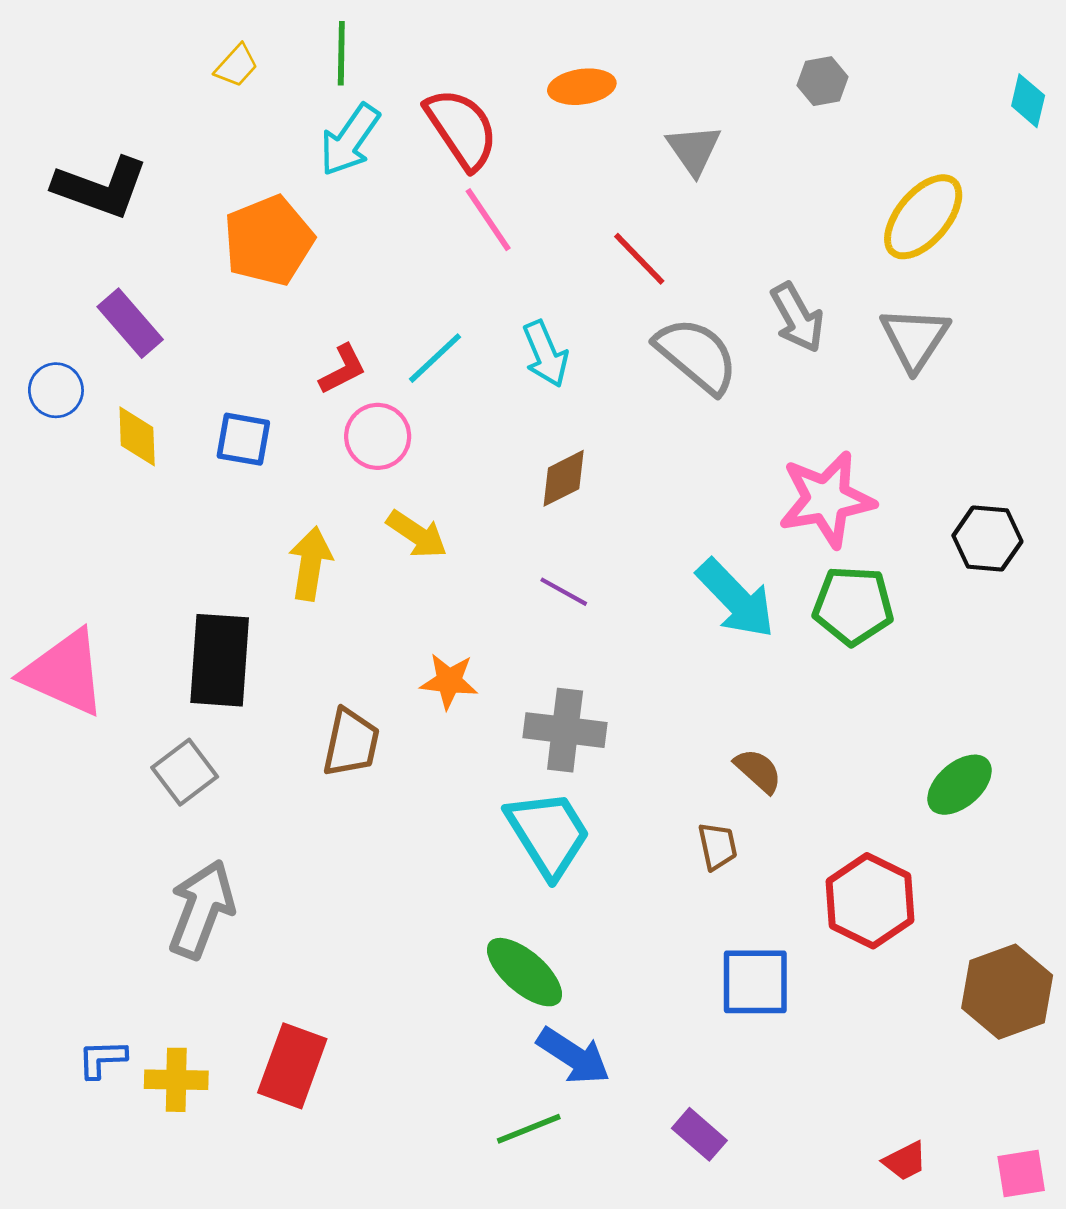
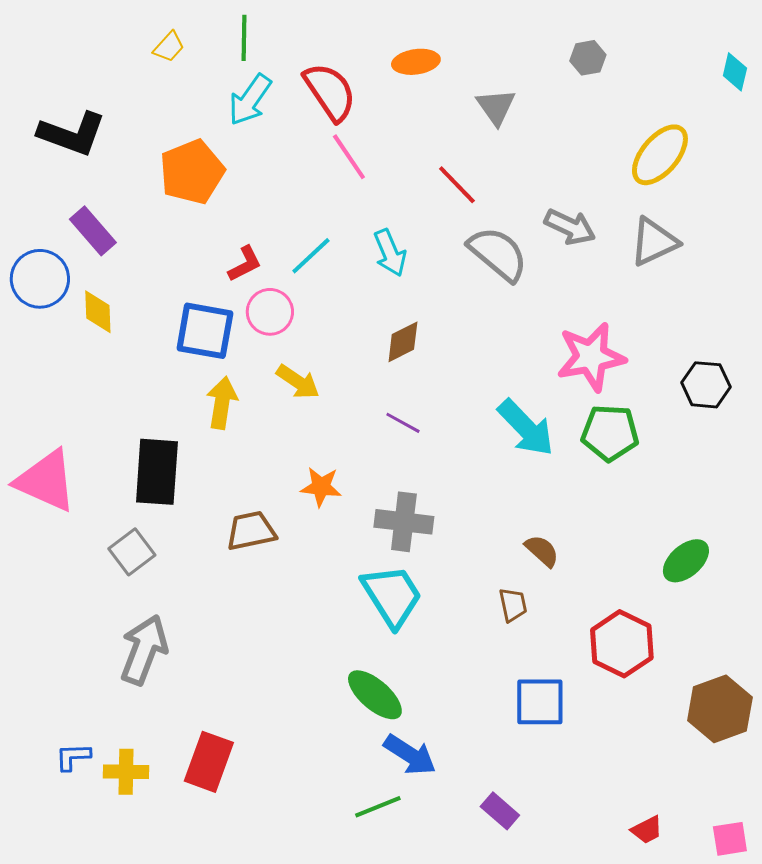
gray arrow: (797, 318) -> (570, 227), turned -36
gray triangle: (915, 338) -> (654, 242), turned 32
blue circle: (56, 390) -> (40, 279), size x1.5
blue square: (243, 439) -> (205, 331), moved, size x1.5
brown trapezoid: (351, 743) -> (251, 531), turned -114

